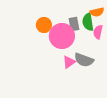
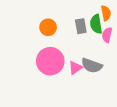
orange semicircle: (97, 12) -> (106, 13), turned -88
pink circle: (62, 36) -> (50, 61), moved

